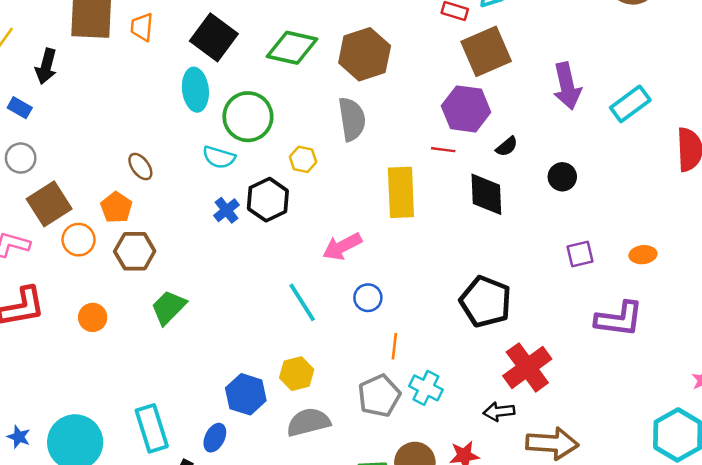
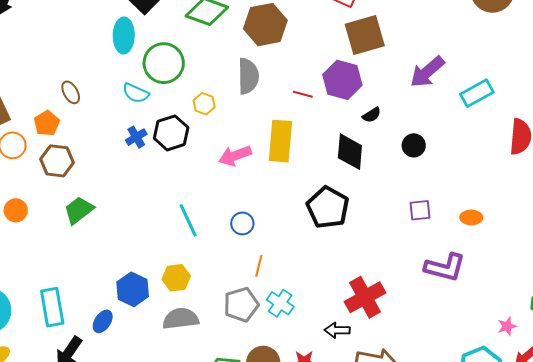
purple arrow: (567, 86) -> (427, 72), turned 54
red line: (443, 150) -> (303, 94), moved
pink arrow: (342, 247) -> (235, 156), moved
black pentagon: (486, 302) -> (328, 207), moved

